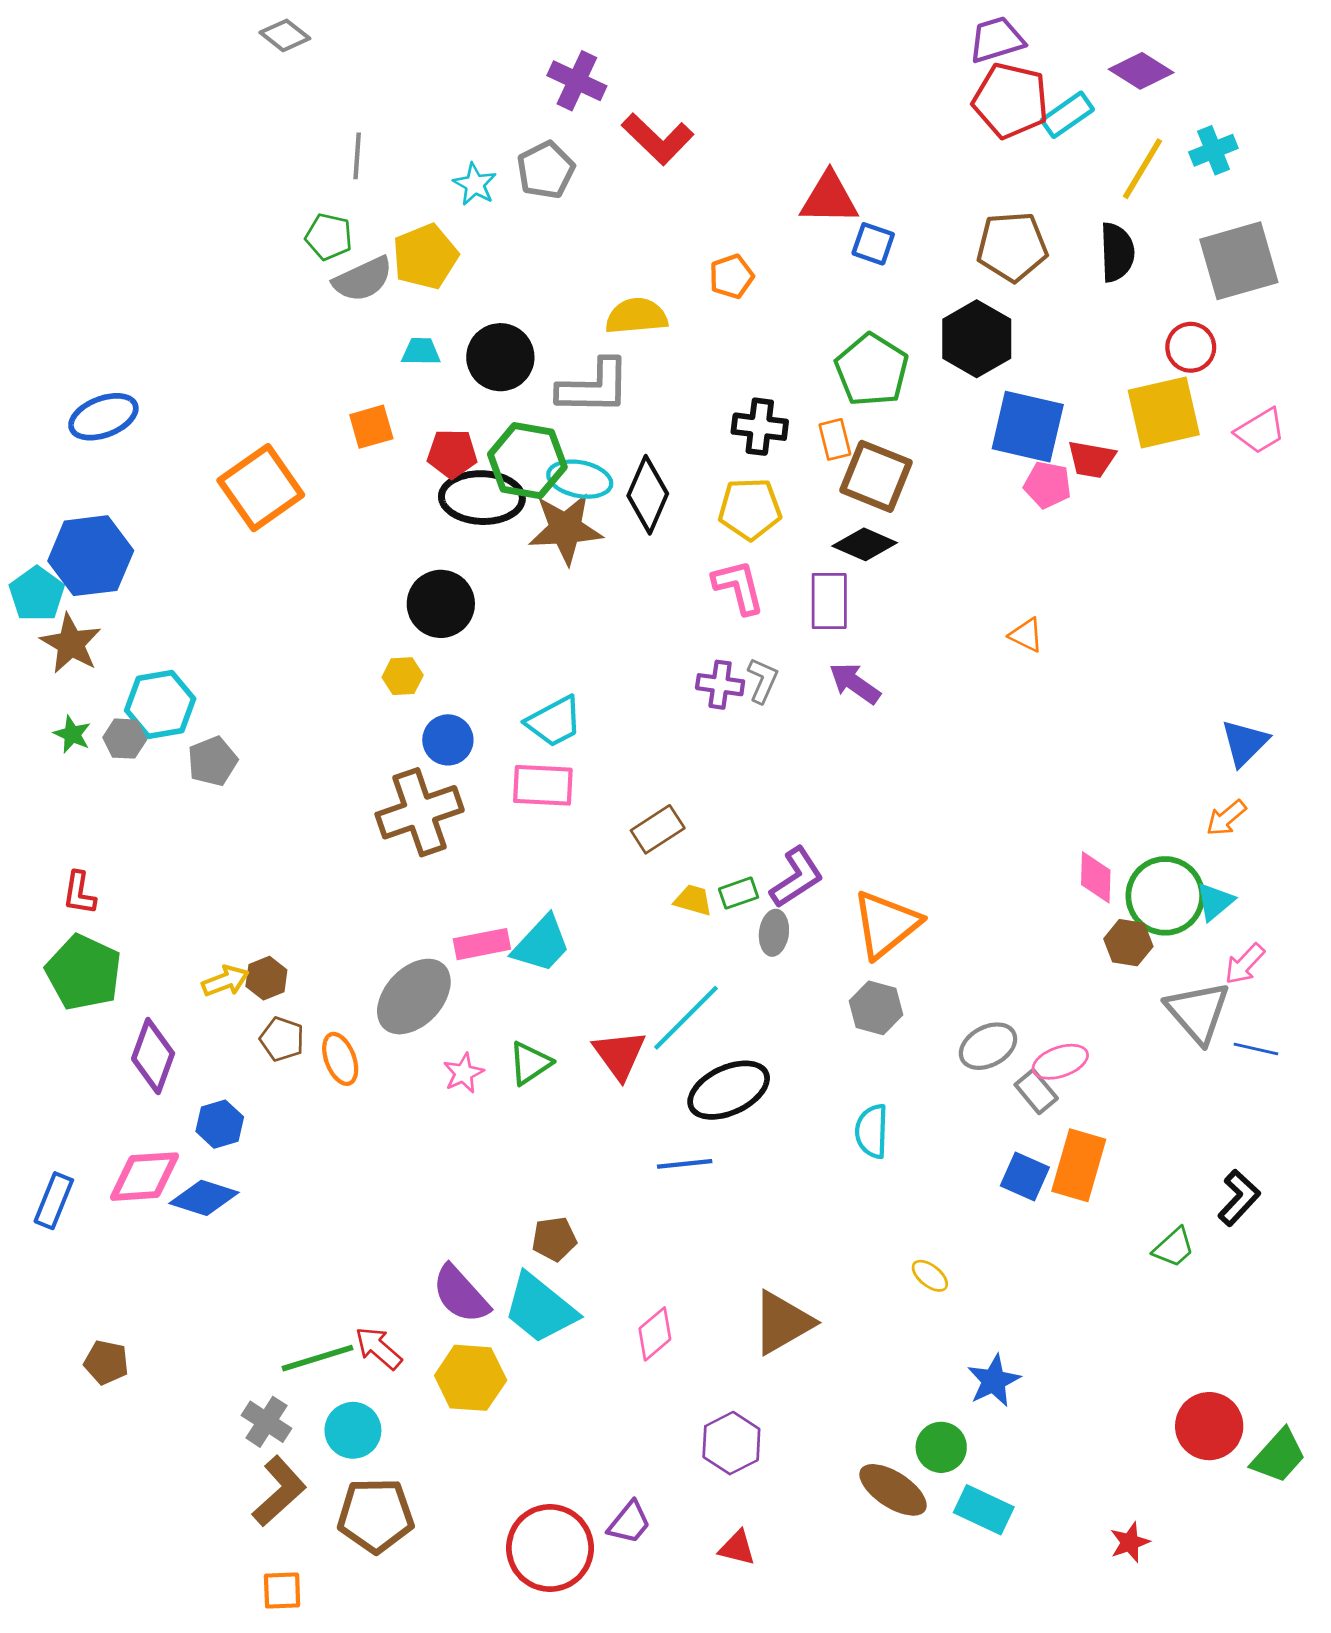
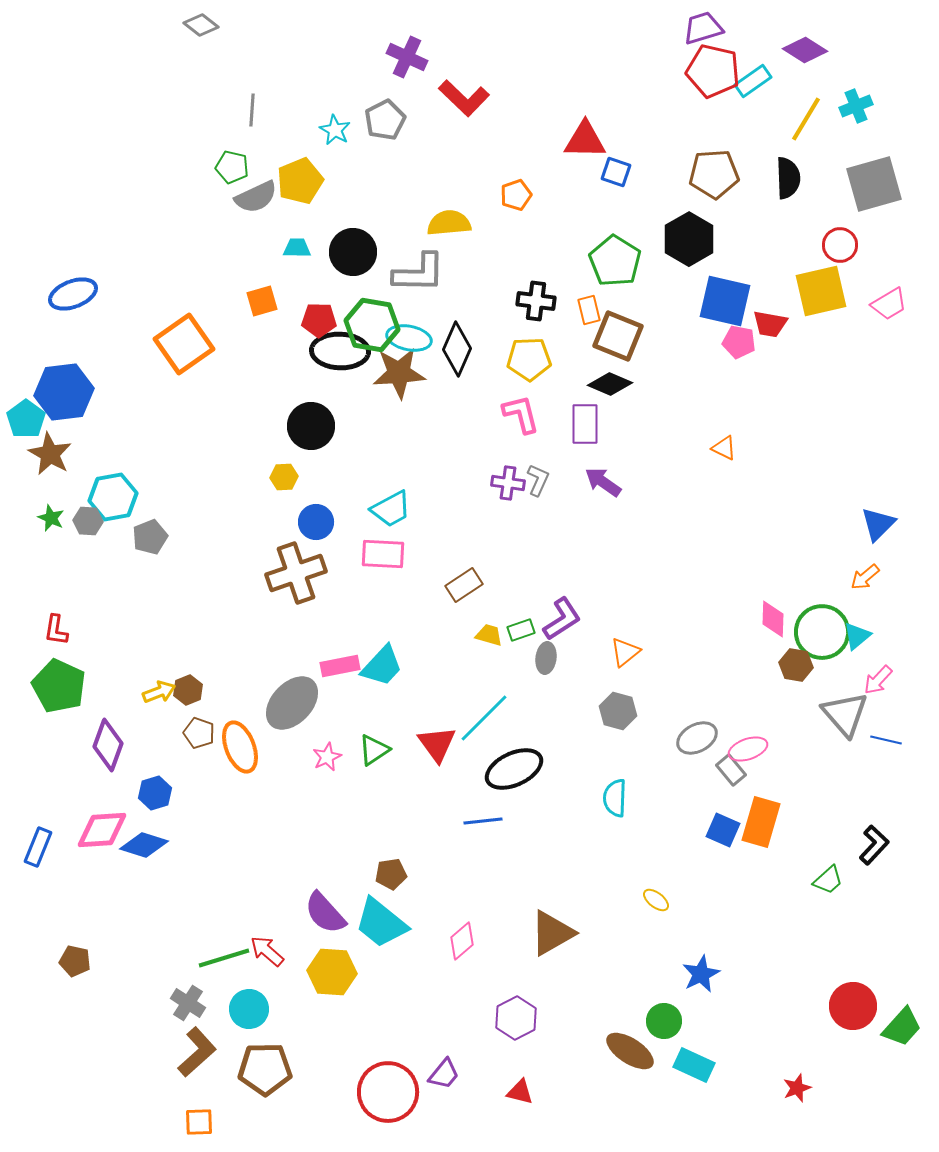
orange triangle: (886, 924) -> (625, 652), size x0.6
orange ellipse: (340, 1059) -> (240, 747), size x1.4

